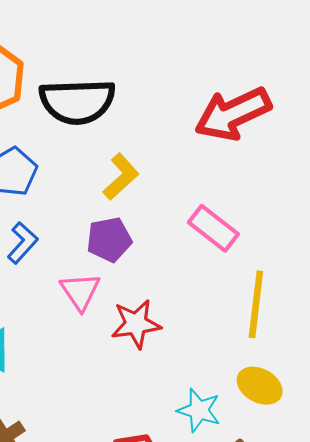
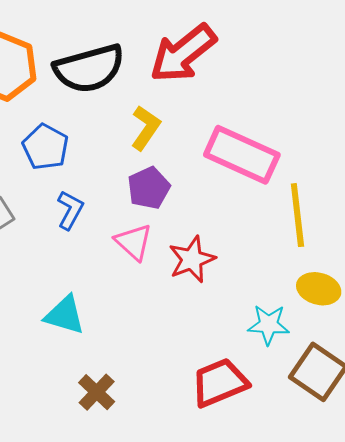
red arrow: (233, 114) -> (183, 53), moved
pink rectangle: (213, 228) -> (242, 155), size x1.5

